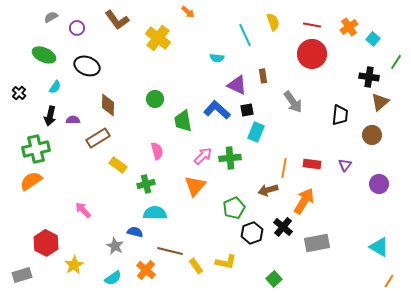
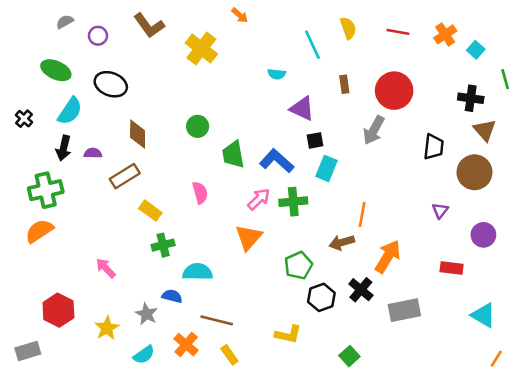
red circle: (312, 54) -> (394, 91), moved
green line: (396, 62) -> (505, 79), turned -49
brown rectangle: (263, 76) -> (344, 84), moved
cyan semicircle: (55, 87) -> (70, 111), size x1.6
gray arrow: (293, 102) -> (374, 130), turned 65
brown triangle: (380, 102) -> (485, 130), turned -30
blue L-shape: (217, 110) -> (277, 161), moved
brown circle: (372, 135) -> (475, 172), size x1.4
red rectangle: (312, 164) -> (452, 268), moved
green cross: (146, 184) -> (163, 245), moved
yellow star: (74, 265) -> (107, 328), moved
yellow rectangle: (196, 266) -> (229, 355), moved

